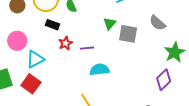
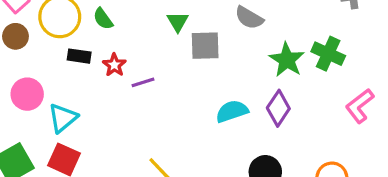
green triangle: (110, 24) -> (178, 22), moved
red star: (65, 43) -> (114, 65), moved
cyan semicircle: (99, 70) -> (232, 111), moved

